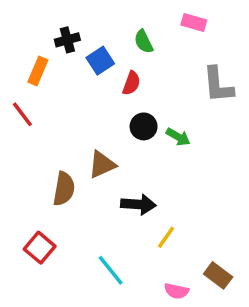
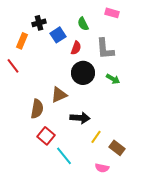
gray L-shape: (218, 85) -> (105, 49), moved
black circle: (144, 126) -> (83, 73), size x1.5
green arrow: (178, 137) -> (113, 79), moved
red square: (40, 248) -> (46, 136), moved
brown rectangle: (218, 275) -> (117, 148), moved

